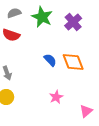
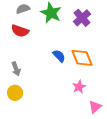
pink star: (56, 97) -> (79, 87), moved

